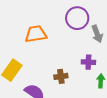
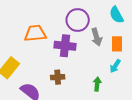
purple cross: (88, 62) -> (65, 46), moved, size x1.5

